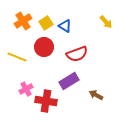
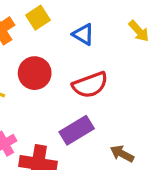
yellow square: (46, 23) -> (38, 18), moved
blue triangle: (65, 26) -> (83, 34), moved

